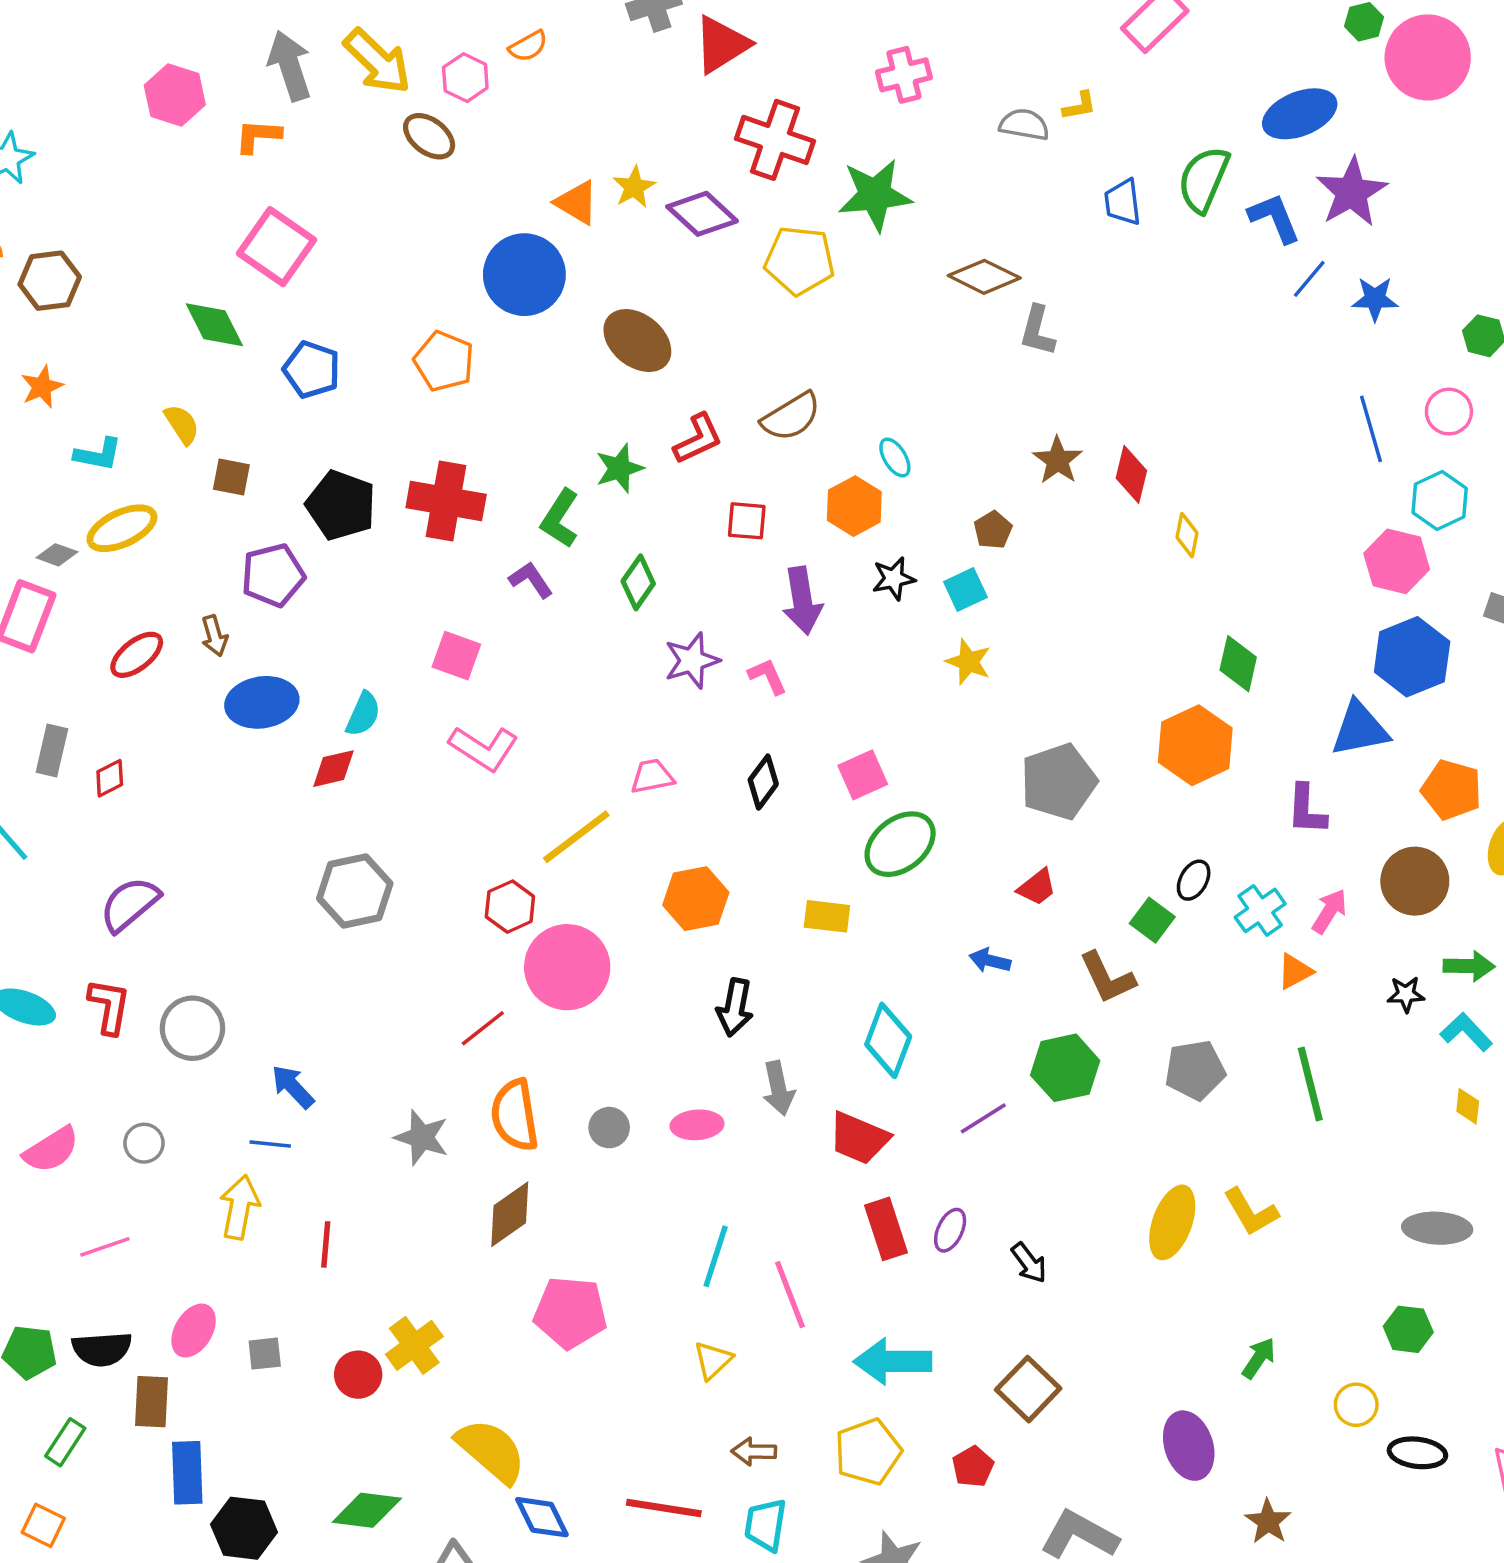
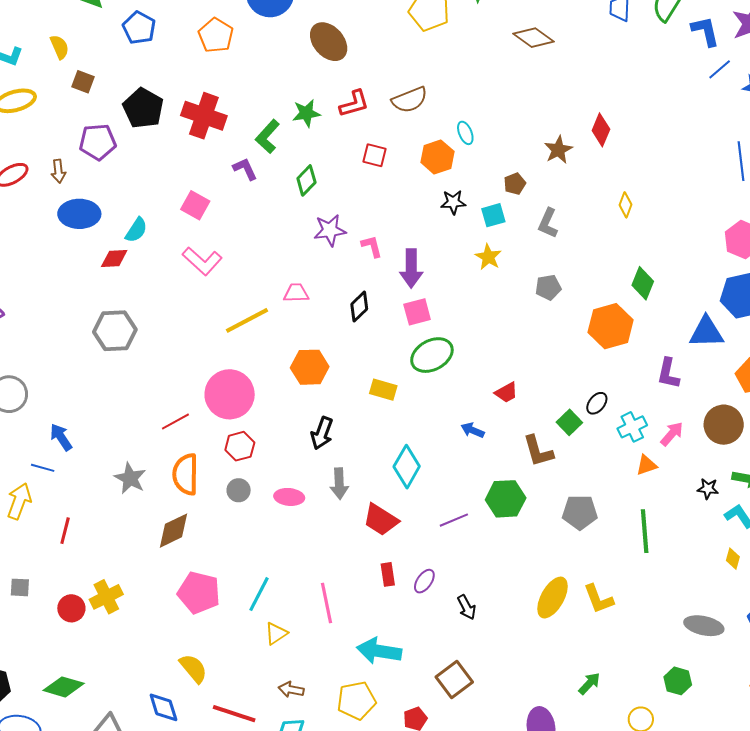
gray L-shape: (1037, 331) -> (548, 223), moved
red diamond: (1131, 474) -> (601, 130), moved
purple arrow: (802, 601) -> (411, 268), moved
gray pentagon: (1059, 782) -> (548, 287), moved, size x0.6
red hexagon: (510, 907) -> (240, 446), moved
red rectangle: (886, 1229) -> (388, 574), size x0.7
cyan line: (716, 1256) -> (259, 594), moved
yellow semicircle: (491, 1451) -> (193, 668), moved, size x0.7

